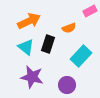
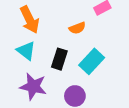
orange arrow: (29, 21) -> (30, 20), turned 90
black rectangle: (48, 44) -> (59, 59), moved

